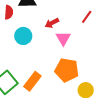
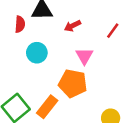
red arrow: (52, 23) -> (73, 26), moved
orange pentagon: (67, 70) -> (73, 83), moved

